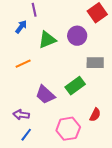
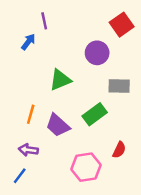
green triangle: (47, 40) -> (60, 80), moved
orange line: (23, 64) -> (31, 114), moved, turned -49
blue line: (26, 135) -> (20, 176), moved

